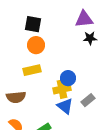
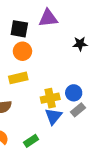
purple triangle: (84, 19) -> (48, 18), moved
blue circle: (68, 78) -> (74, 93), moved
blue triangle: (65, 106) -> (53, 116), turned 30

